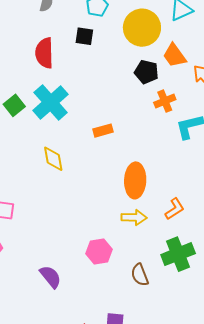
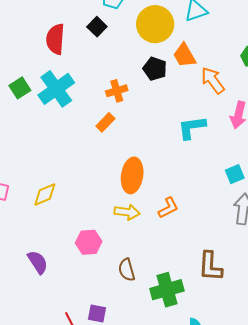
black square: (84, 36) -> (97, 27), turned 30
orange cross: (165, 101) -> (117, 91), moved
orange rectangle: (103, 131) -> (105, 122), turned -36
yellow diamond: (53, 159) -> (45, 194), moved, turned 72
green cross: (178, 254) -> (167, 290), moved

